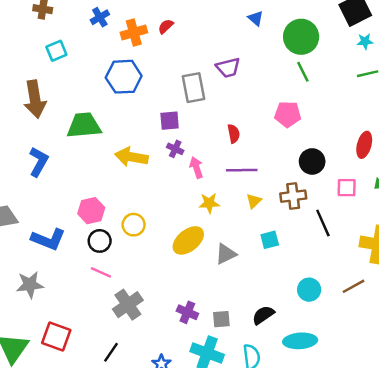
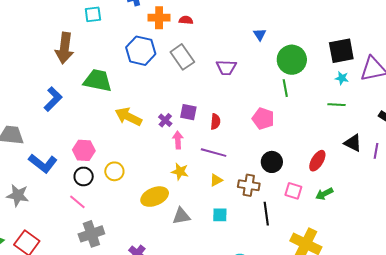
red semicircle: (166, 26) -> (186, 20), turned 32
gray rectangle: (194, 88) -> (182, 57), moved, turned -40
purple square: (170, 121) -> (188, 112), moved

